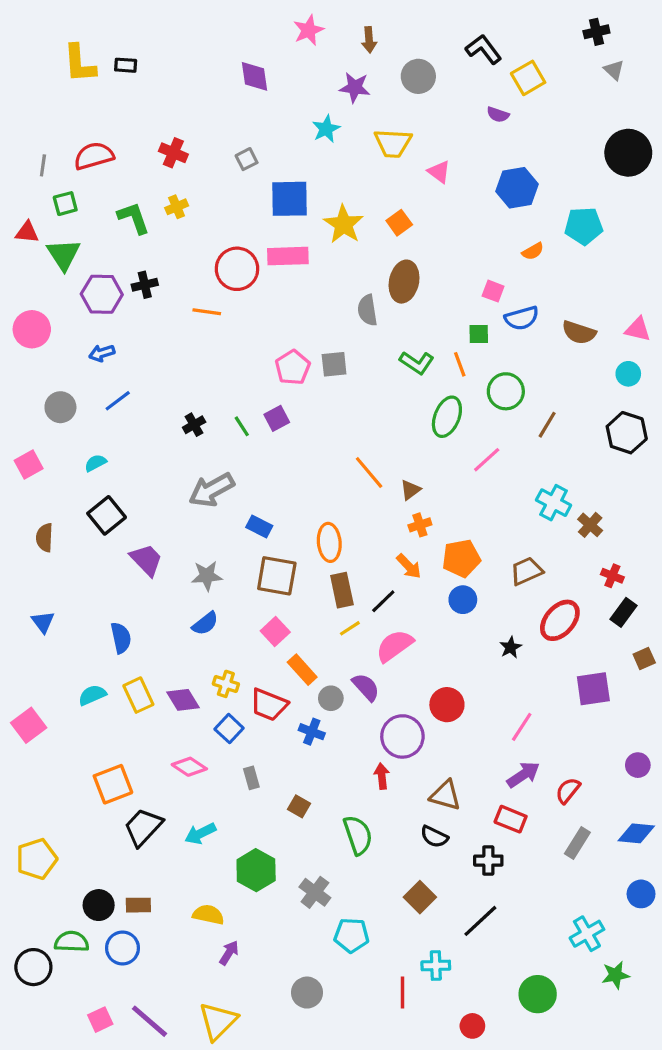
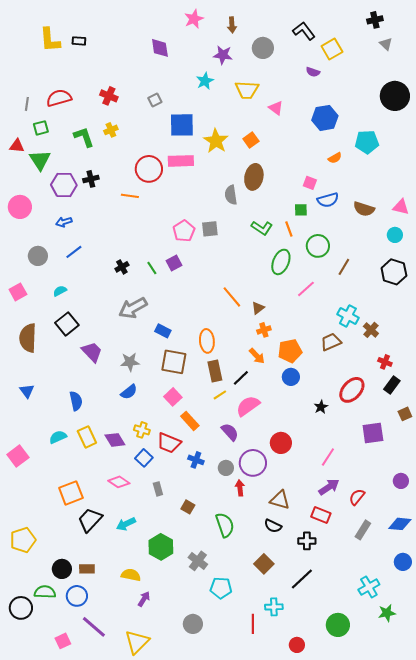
brown semicircle: (45, 538) -> (28, 338), size x1.6
brown trapezoid: (526, 571) -> (331, 342), moved
gray circle: (331, 698) -> (226, 468), moved
purple line: (150, 1021) -> (94, 627), moved

